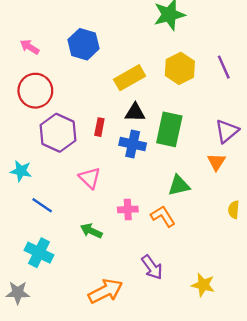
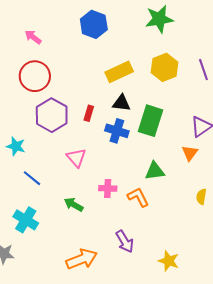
blue hexagon: (84, 44) -> (94, 24), moved

